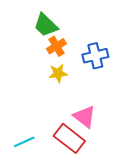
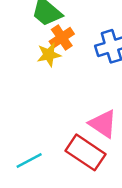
yellow star: (58, 73) -> (49, 55), moved

